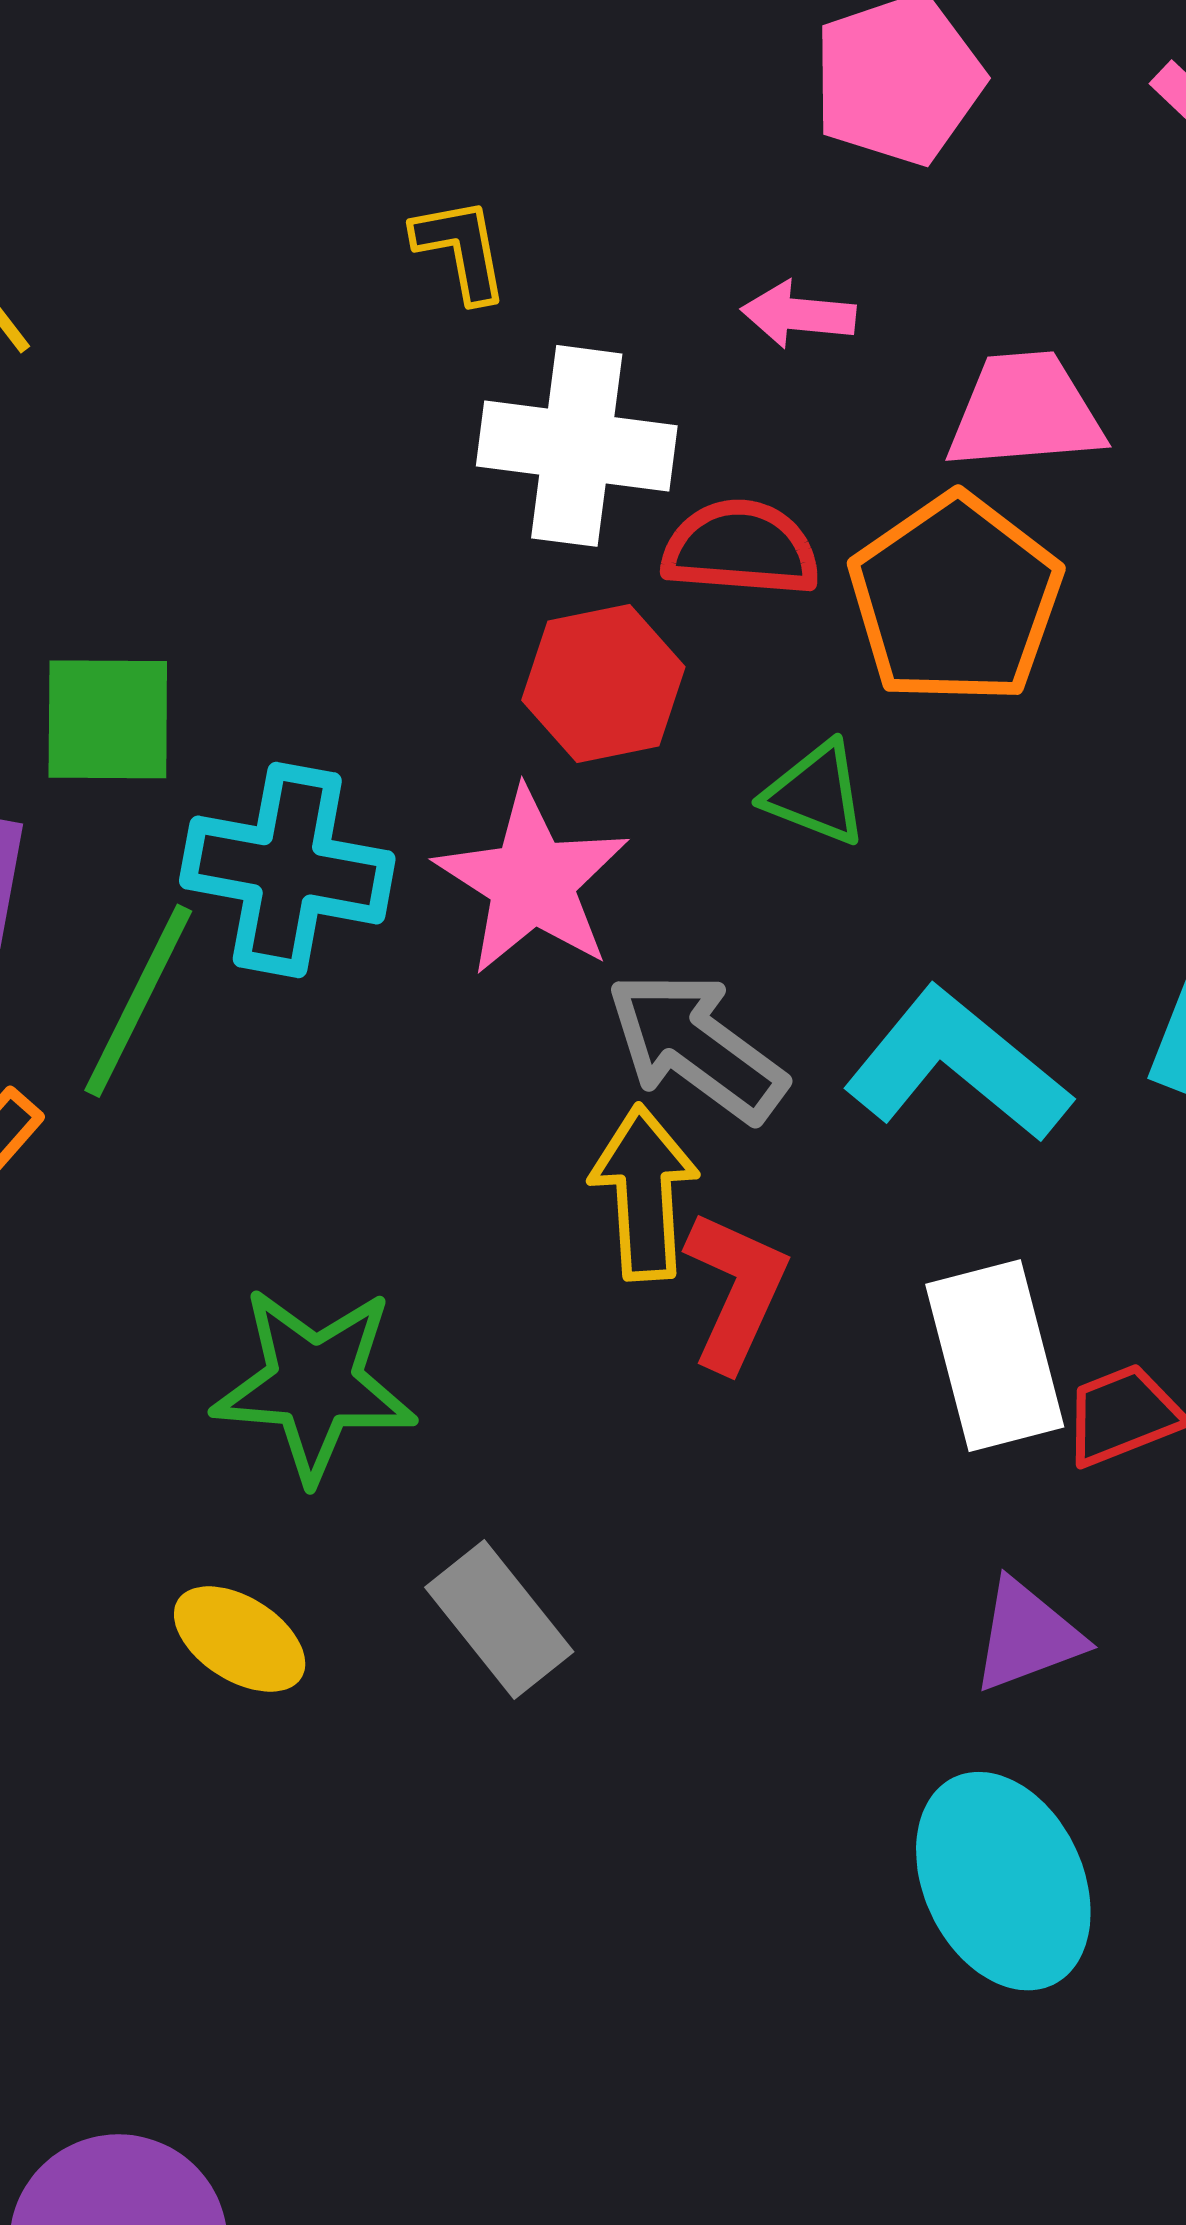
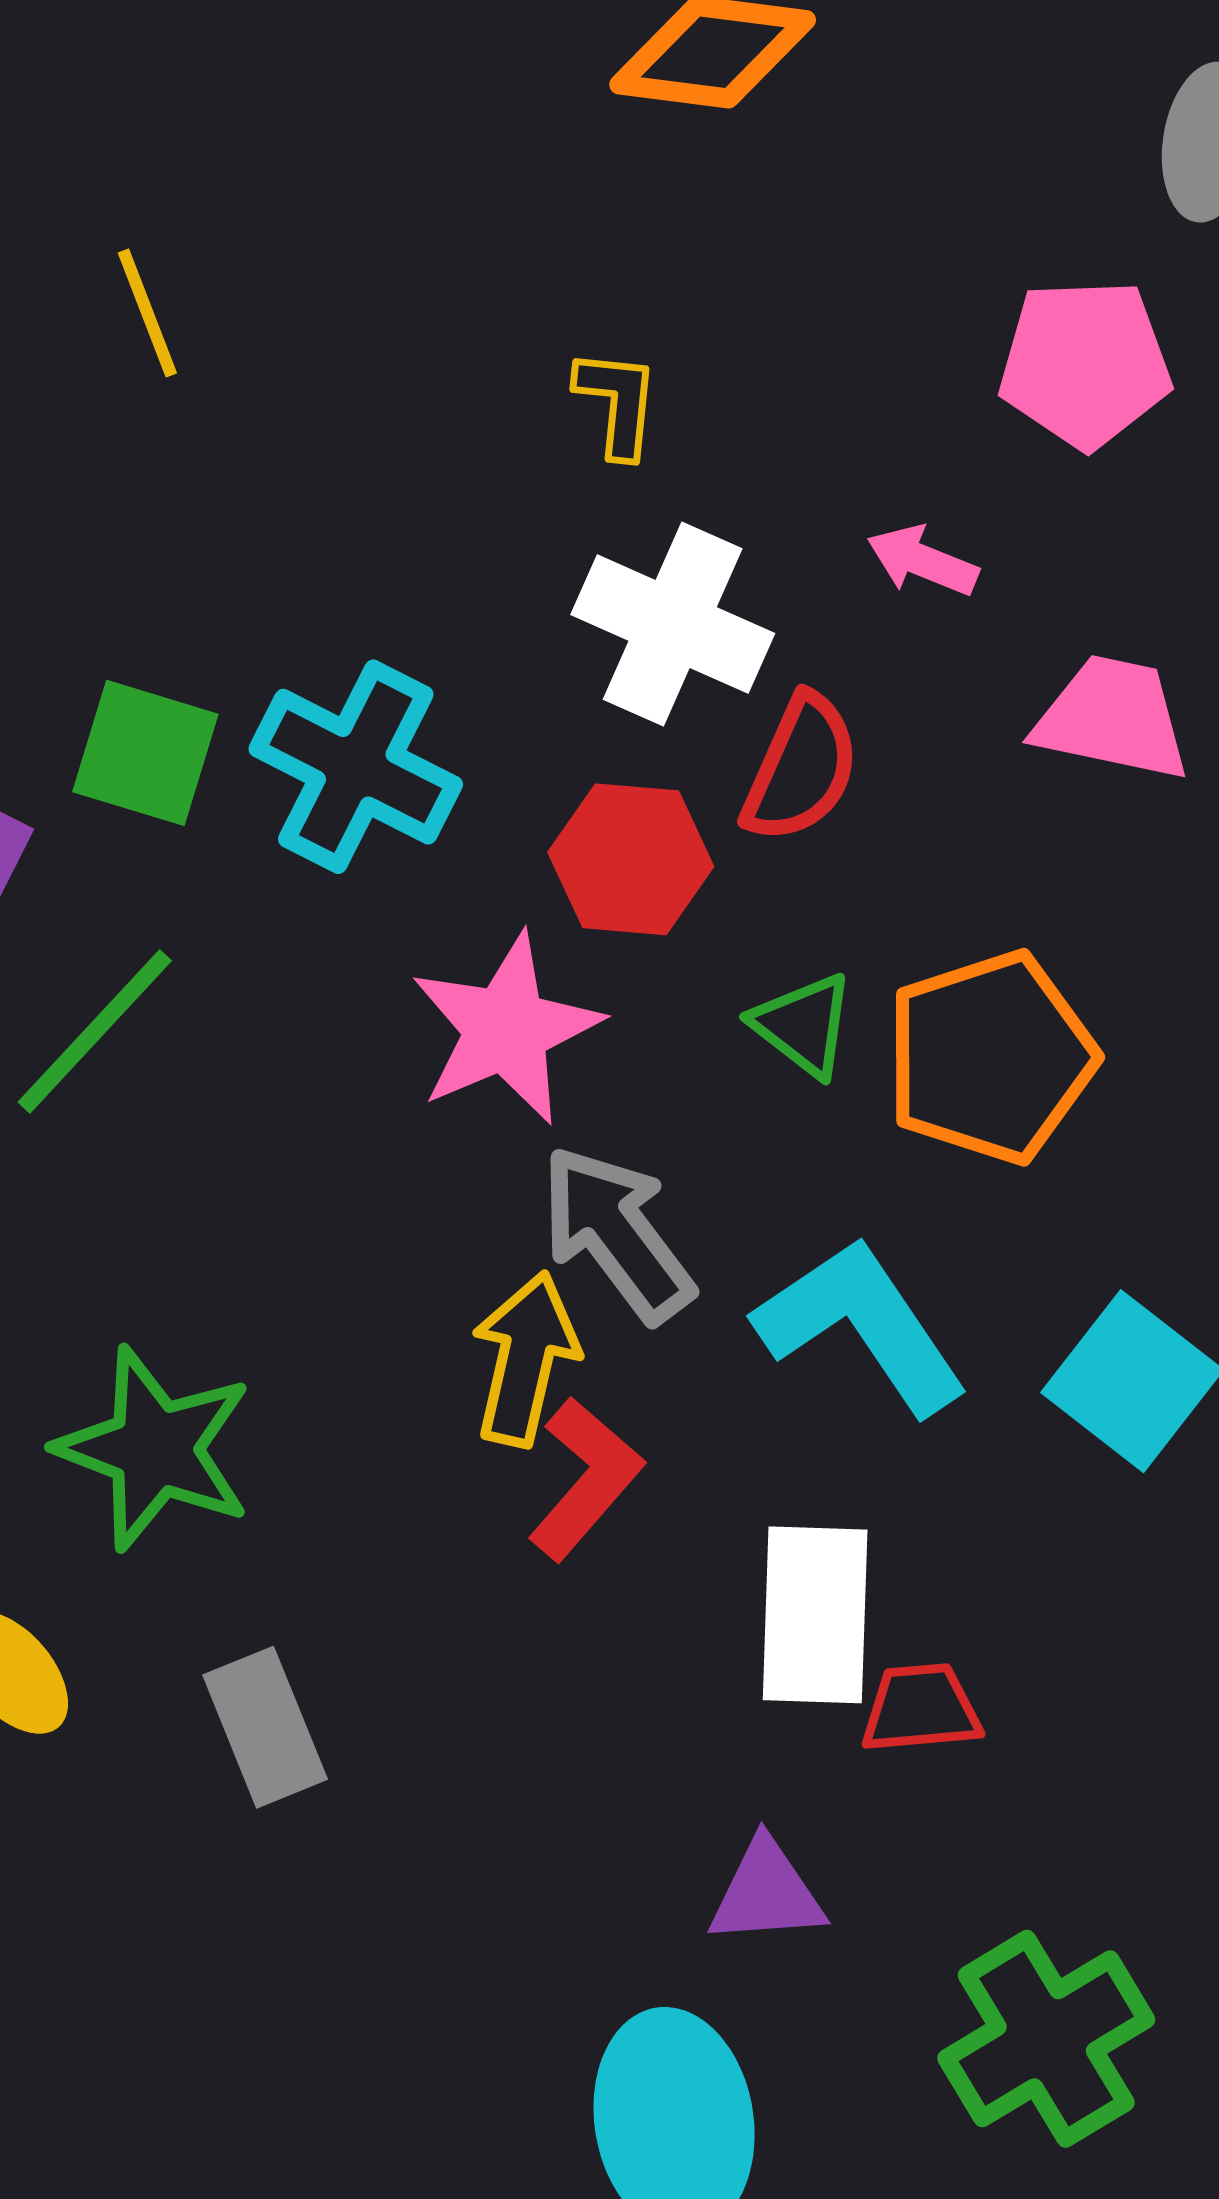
red semicircle: (741, 548) -> (801, 769), turned 93
orange pentagon: (955, 599) -> (990, 1057), moved
cyan cross: (287, 870) -> (356, 767), moved

